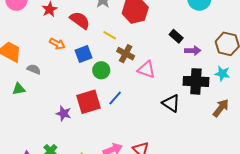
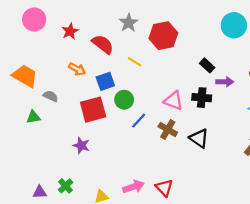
brown cross: (126, 54) -> (168, 130), moved
black cross: (196, 81) -> (202, 98), moved, size x0.7
blue line: (115, 98) -> (139, 121), moved
red square: (88, 102) -> (93, 110), moved

